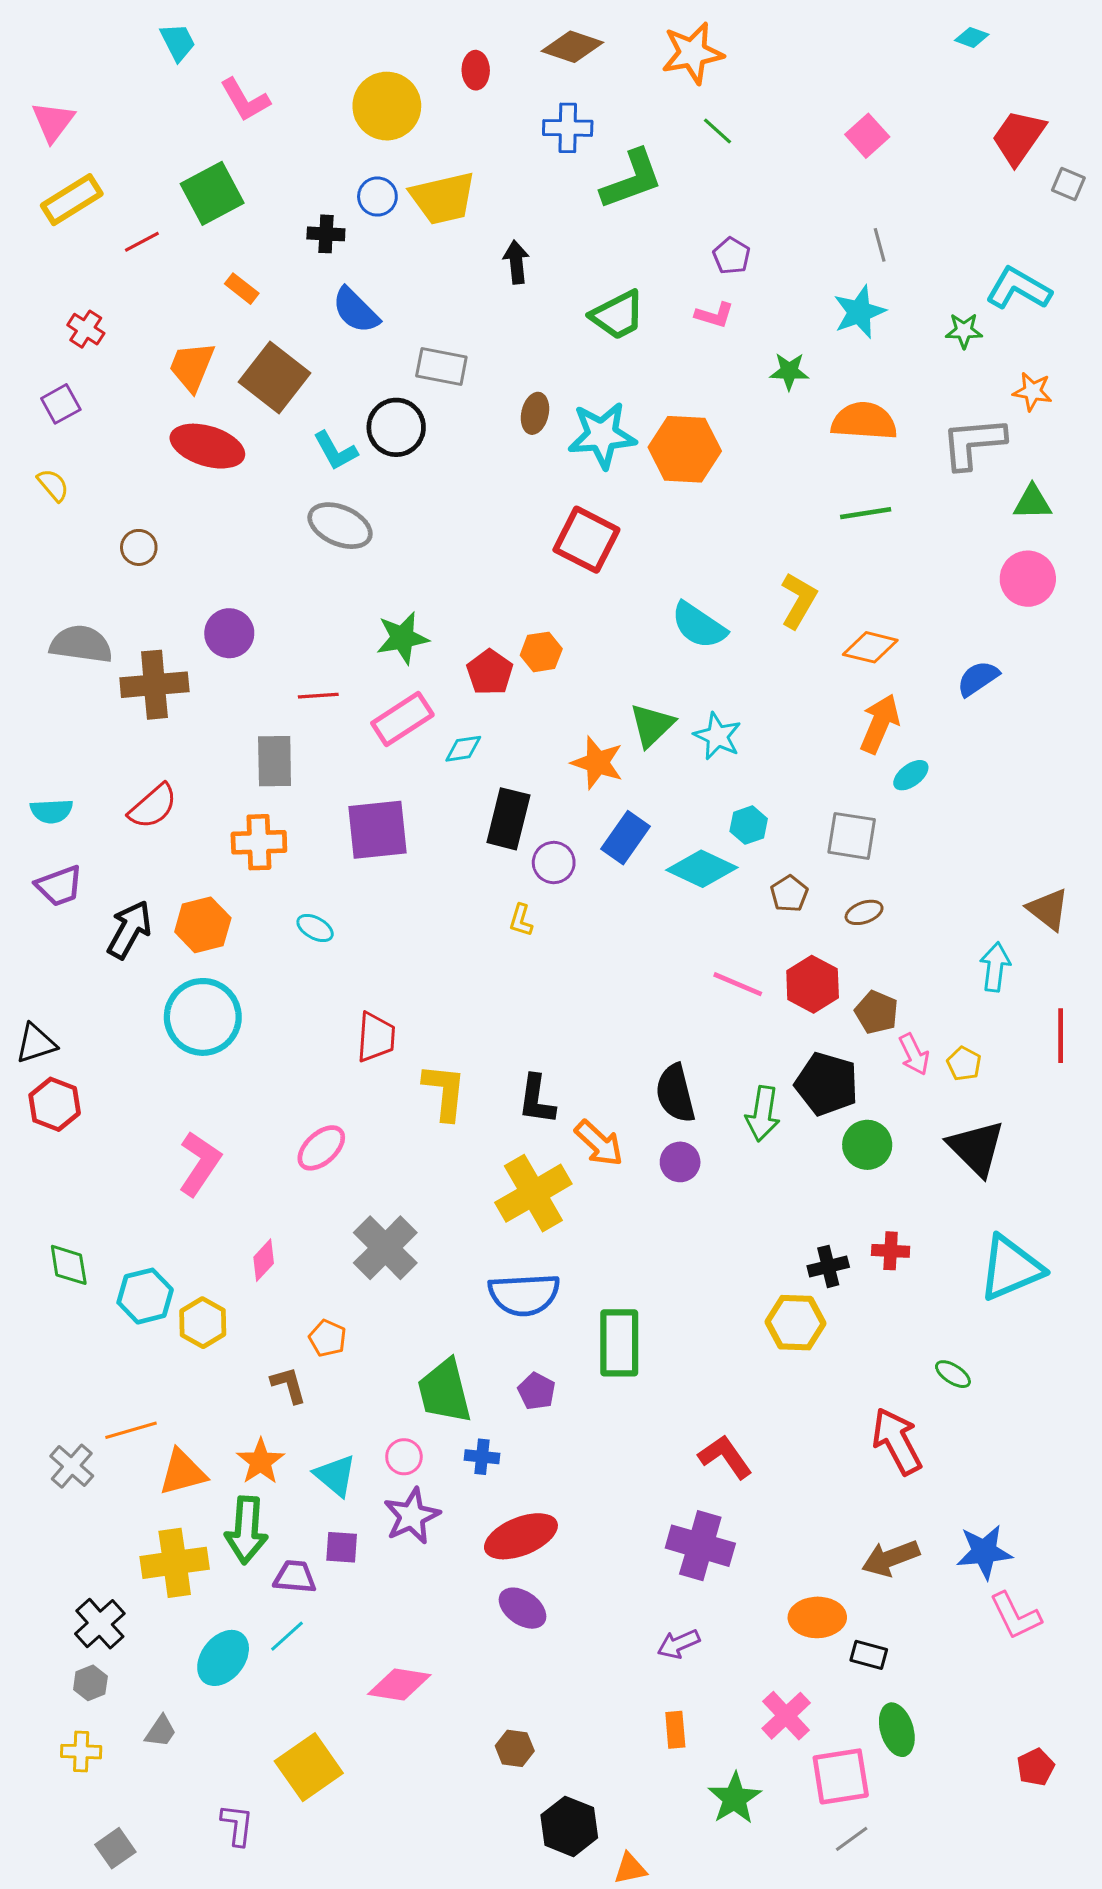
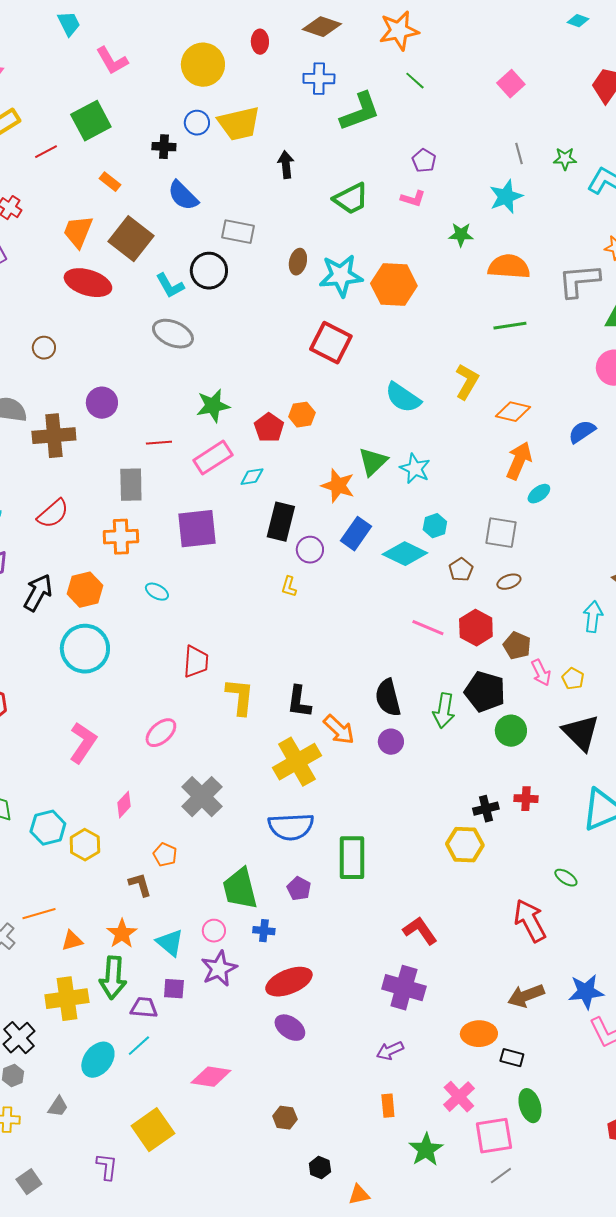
green star: (964, 331) -> (565, 159), moved
orange triangle: (182, 1472) -> (72, 941), size x0.7
black hexagon: (569, 1826) -> (320, 1168), size x0.6

